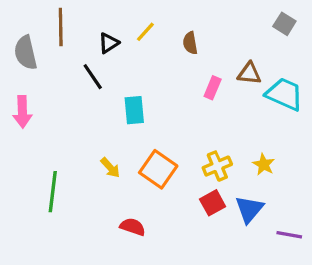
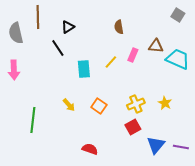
yellow line: (145, 32) -> (111, 62), moved
orange square: (158, 169) -> (99, 106), size x0.7
blue triangle: (249, 209) -> (156, 145), moved
red semicircle: (133, 227) -> (90, 149), moved

